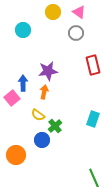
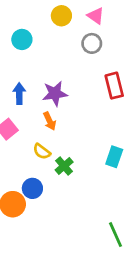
blue arrow: (23, 83) -> (19, 94), moved
orange arrow: (44, 92) -> (50, 121), turned 144
blue circle: (42, 140) -> (32, 188), moved

